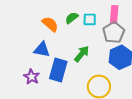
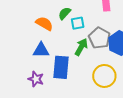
cyan square: (90, 19) -> (78, 23), moved
gray pentagon: (114, 33) -> (99, 38), moved

